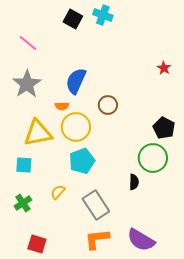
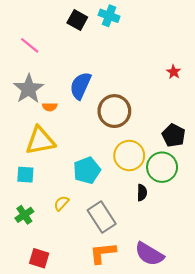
brown circle: (108, 105) -> (114, 111), size x1.6
orange semicircle: (62, 106) -> (50, 107), moved
yellow circle: (76, 127) -> (129, 156), moved

